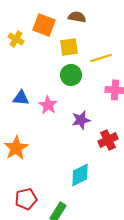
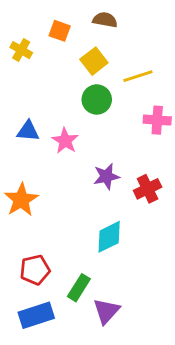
orange square: (44, 25) -> (60, 31), size x0.7
yellow square: (69, 47) -> (94, 61), turned -30
purple star: (81, 120) -> (106, 176), moved

